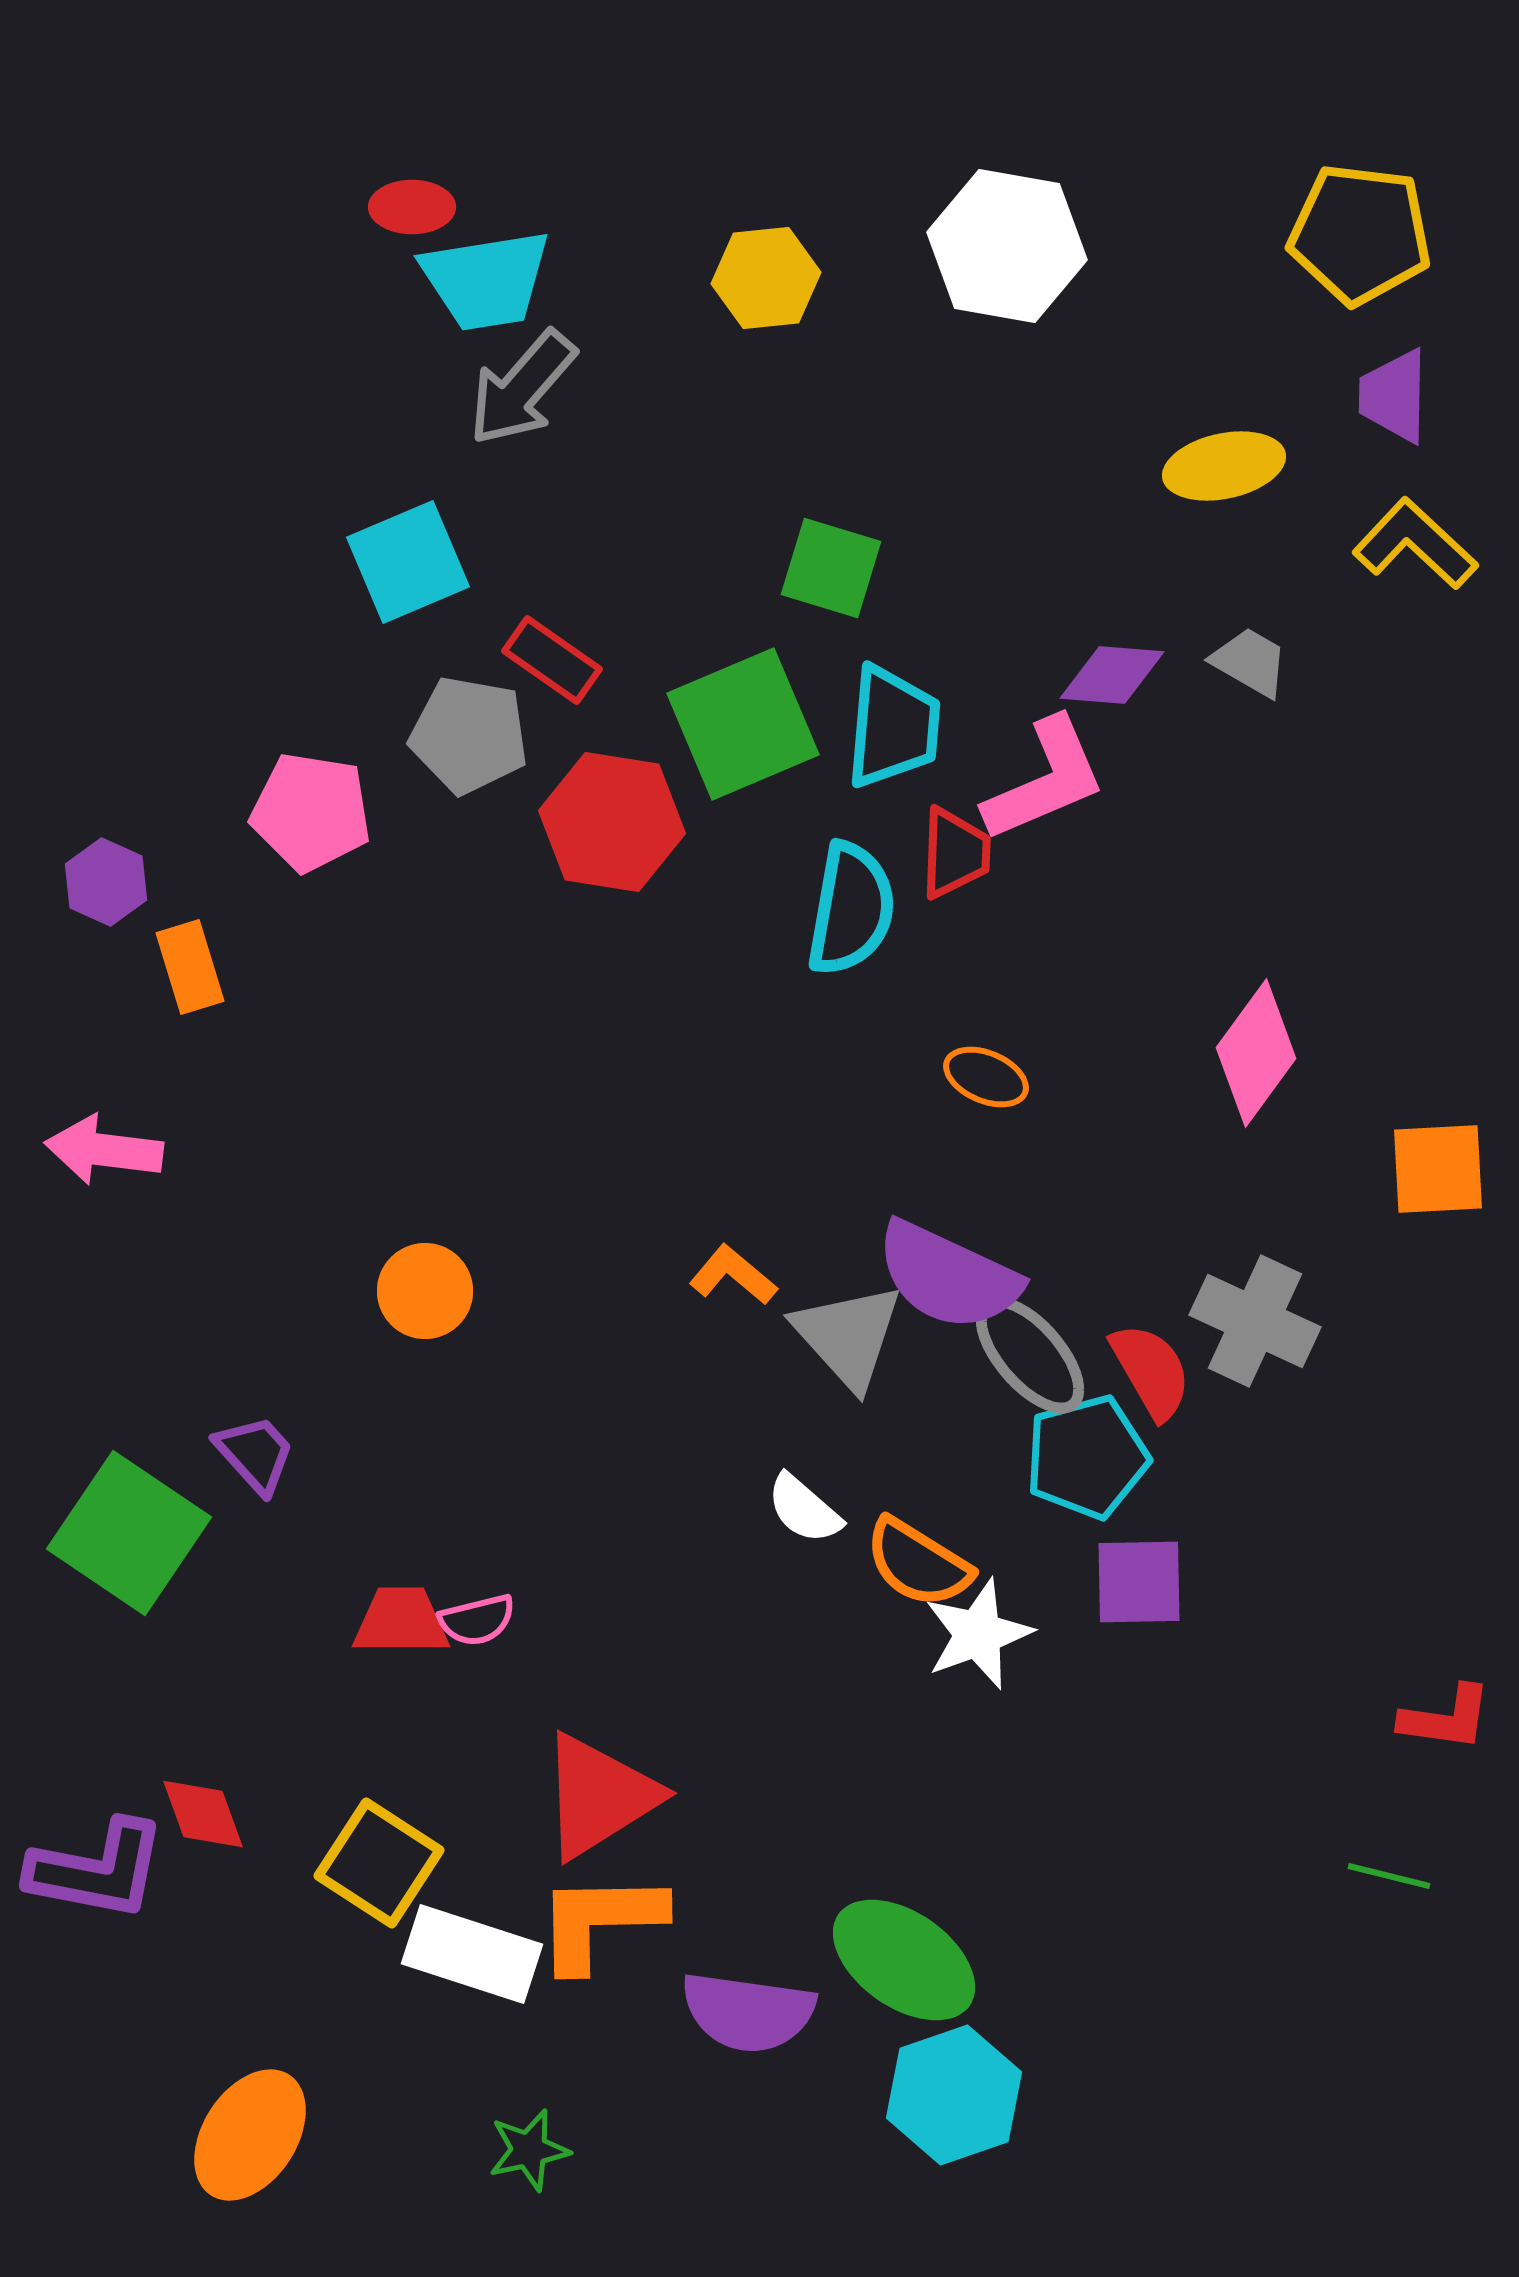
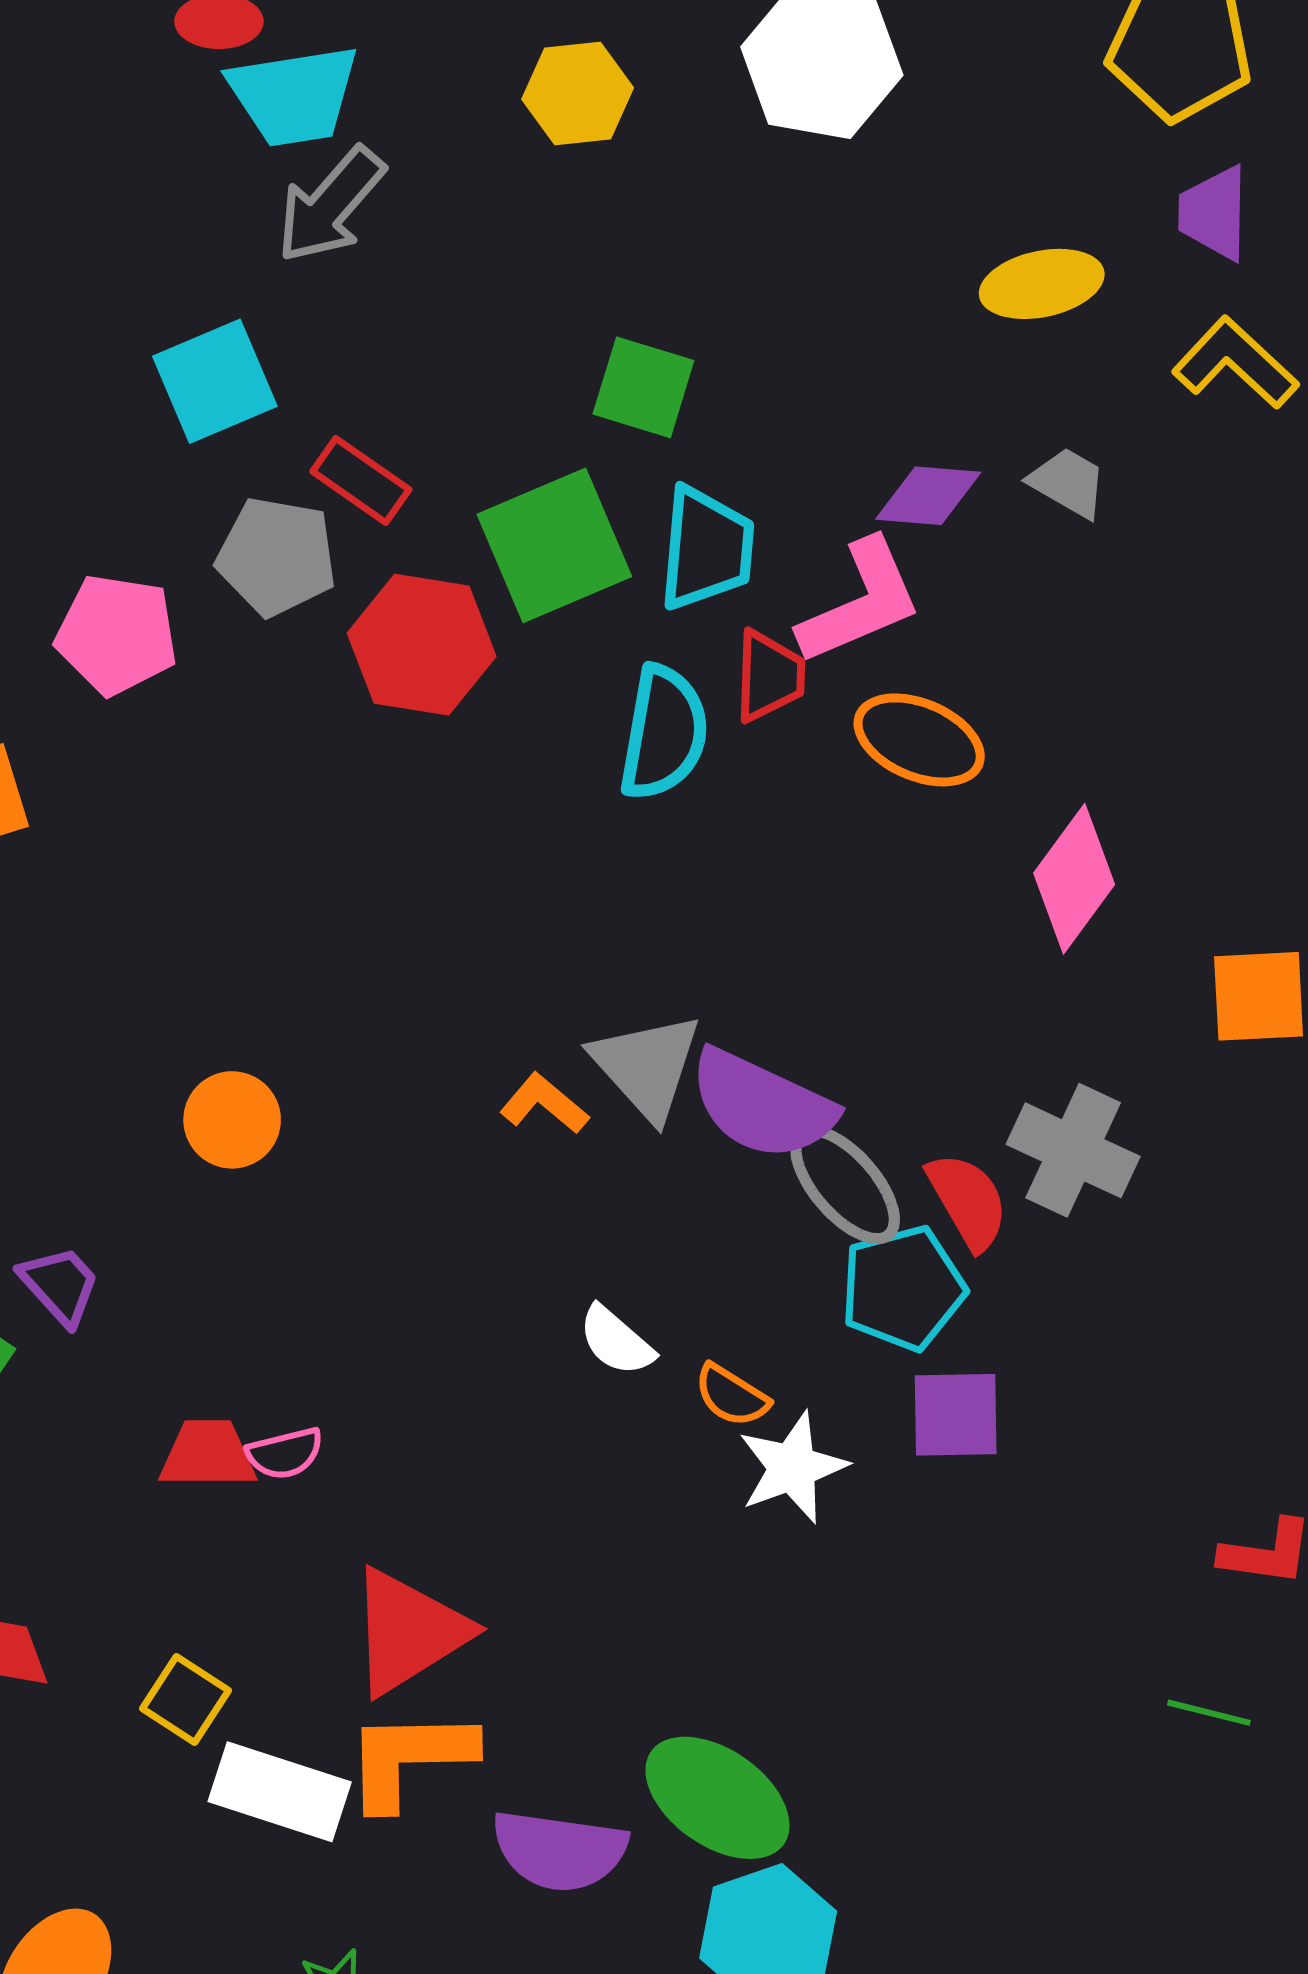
orange ellipse: (986, 1077) -> (919, 740), moved, size x1.5
gray triangle: (848, 1336) -> (647, 1066), moved
orange semicircle: (918, 1563) -> (732, 1396), size x0.7
yellow square: (379, 1863) -> (185, 1700), size x0.7

